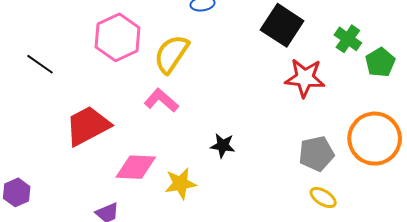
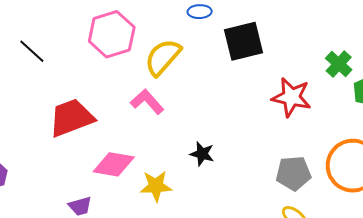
black square: (282, 25) -> (243, 41), moved, turned 36

